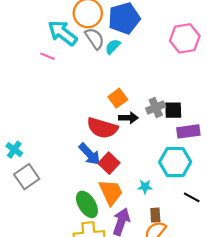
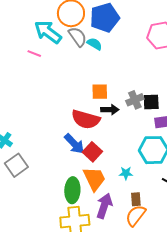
cyan semicircle: (113, 47) -> (94, 44), turned 77
orange square: (118, 98) -> (100, 92), turned 36
green ellipse: (87, 204) -> (72, 190), turned 35

